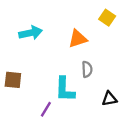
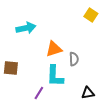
orange triangle: (78, 39) -> (54, 49), moved
black triangle: (109, 99) -> (88, 93), moved

